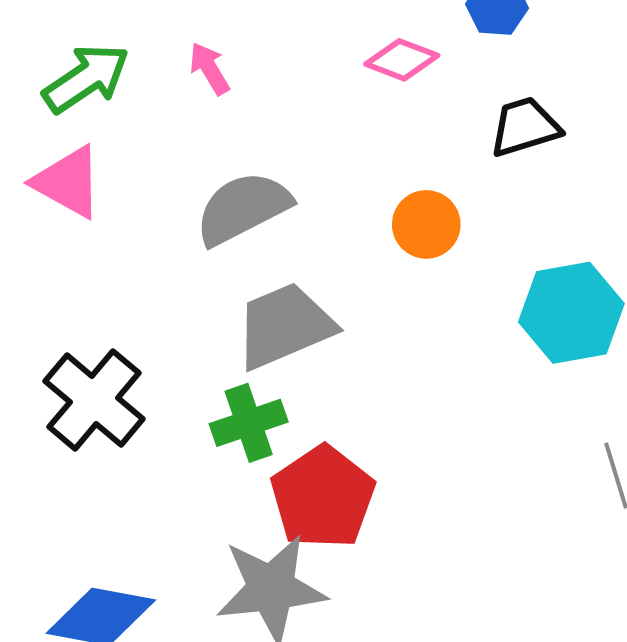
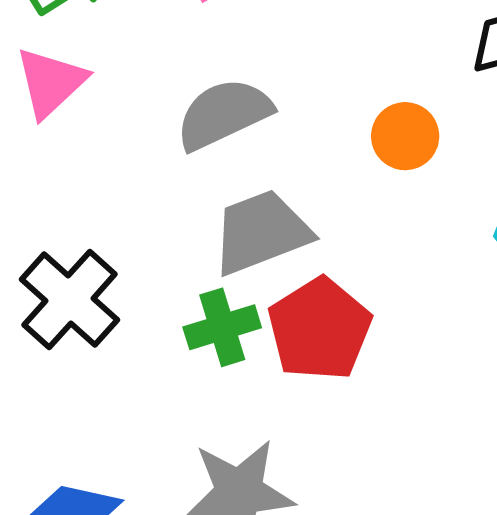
pink triangle: (68, 182) -> (51, 82), turned 46
red pentagon: (323, 497) -> (319, 329), moved

